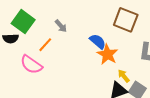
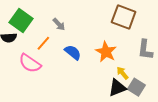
blue semicircle: (98, 41) -> (73, 52), moved

